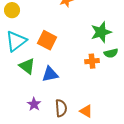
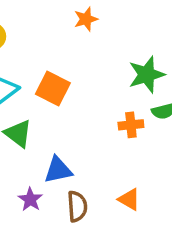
blue triangle: (50, 74) -> (58, 170), moved
orange triangle: (86, 111) -> (129, 199), moved

